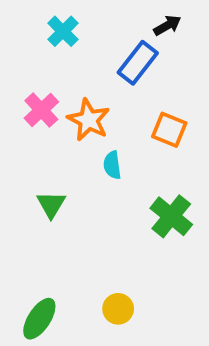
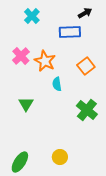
blue rectangle: (138, 63) -> (70, 32), turned 50
orange square: (169, 130) -> (86, 66), turned 30

